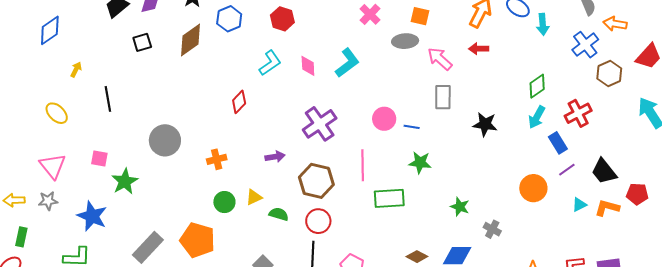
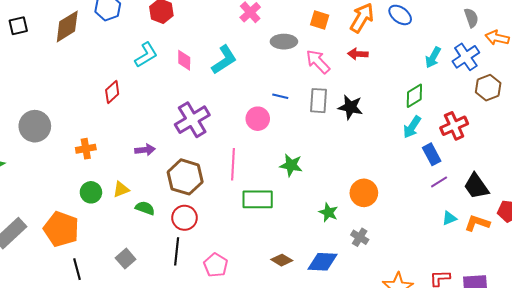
orange square: (420, 16) -> (320, 20), moved
cyan arrow: (543, 24) -> (433, 57), moved, turned 30
black star: (485, 124) -> (350, 107), moved
blue line: (412, 127) -> (280, 96), moved
orange circle: (533, 188) -> (364, 193), moved

